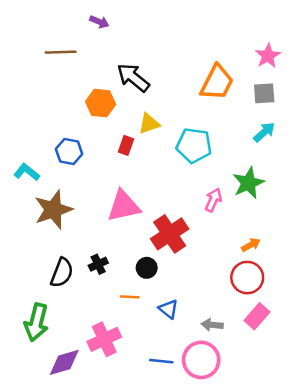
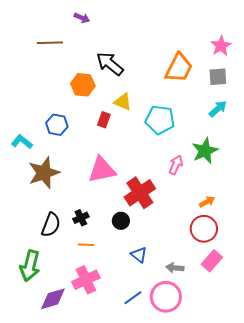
yellow triangle: (149, 124) -> (123, 102), turned 42
orange line: (130, 297) -> (86, 245), moved
blue line: (161, 361) -> (133, 298), turned -42

